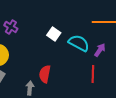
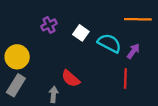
purple cross: (11, 27) -> (49, 25), moved, turned 32
red semicircle: (45, 74) -> (71, 78), turned -60

